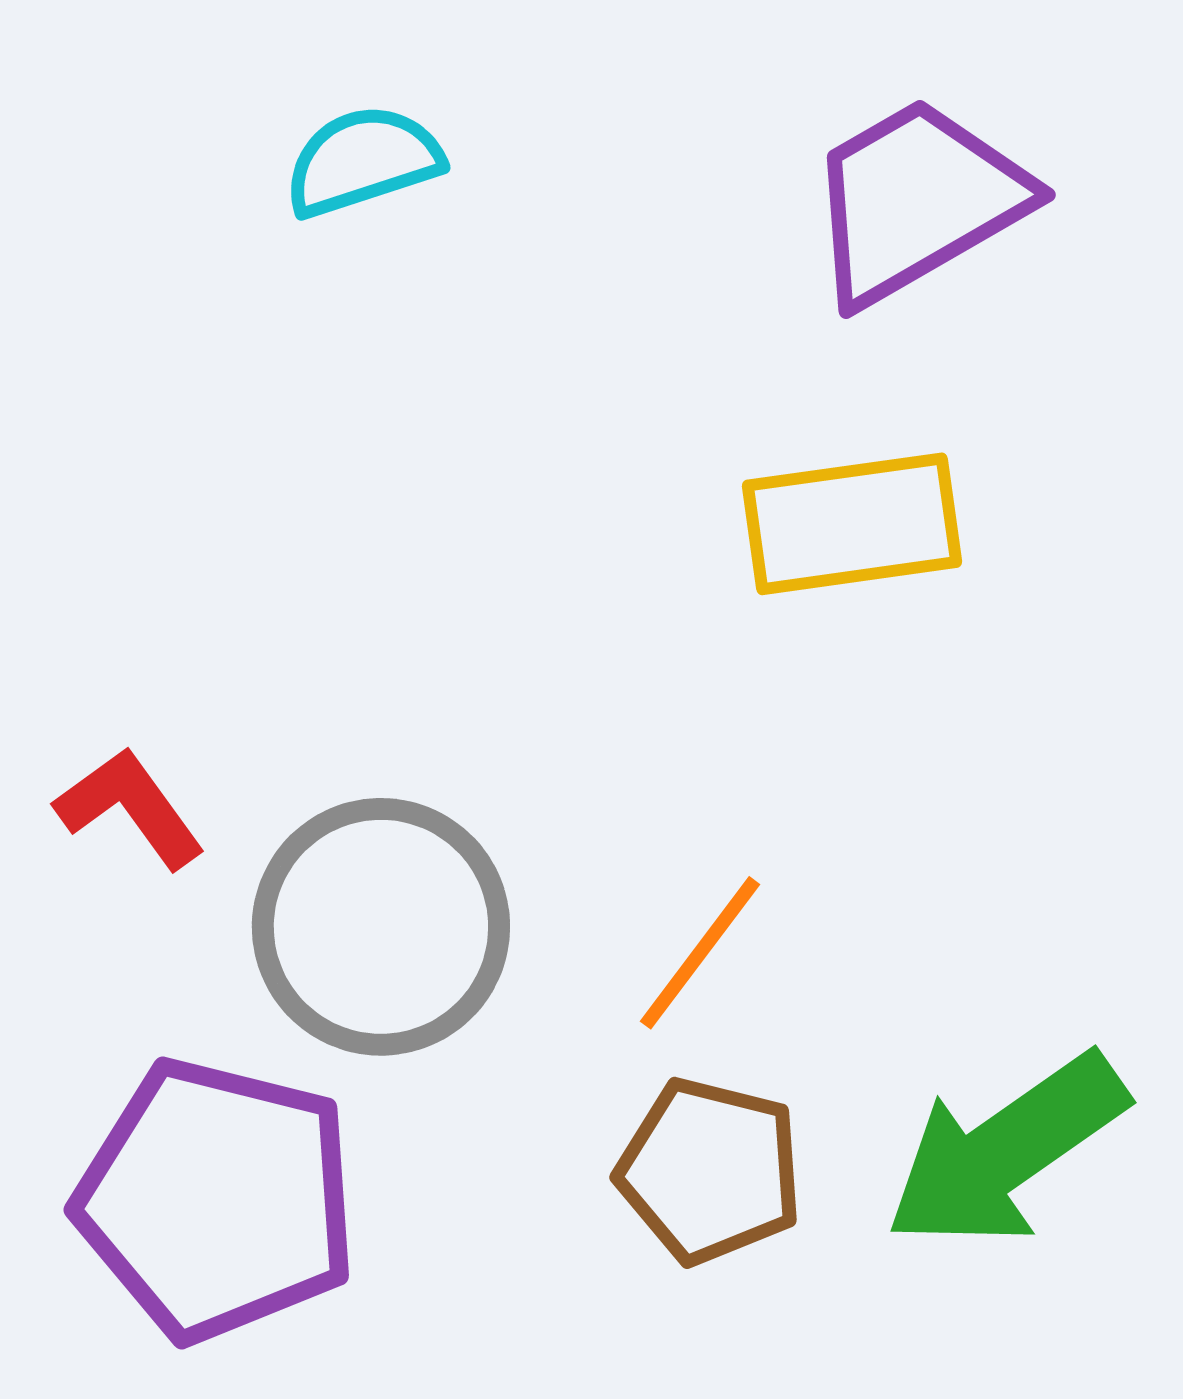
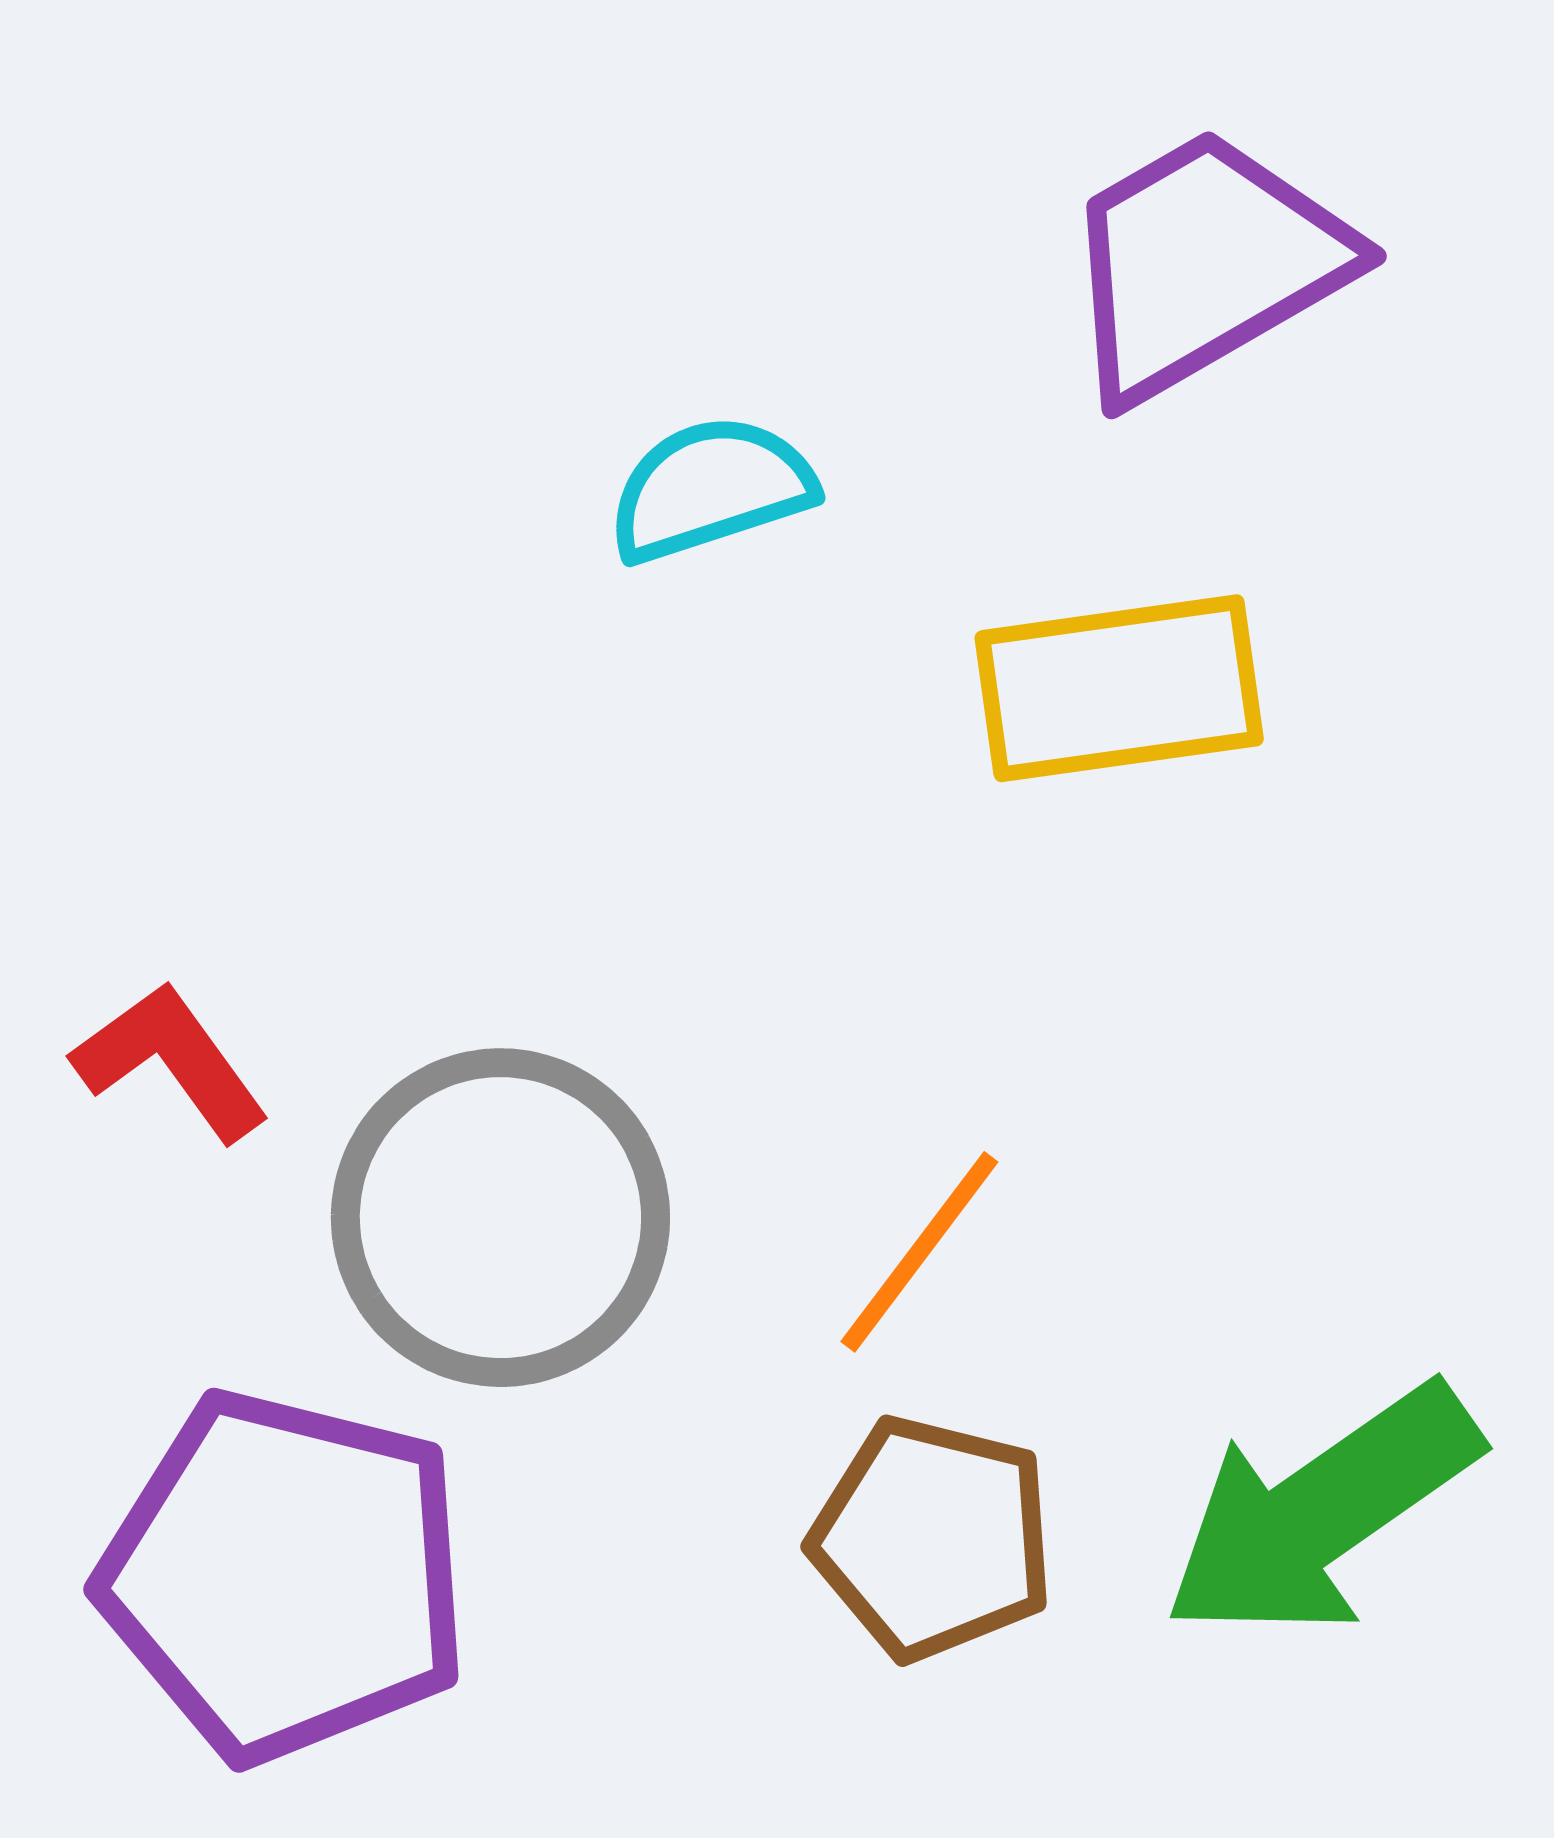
cyan semicircle: (363, 161) -> (711, 489), moved

